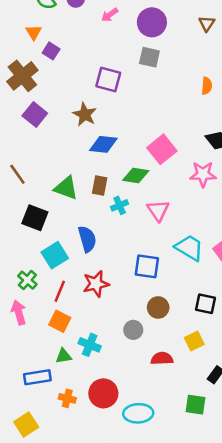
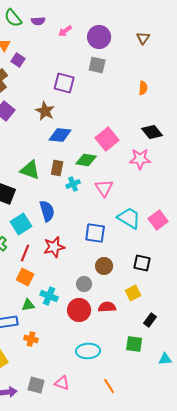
red circle: (103, 393) -> (79, 310), moved

